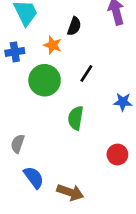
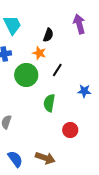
orange star: (53, 45) -> (39, 53), moved
red circle: (117, 155) -> (70, 130), moved
blue semicircle: (34, 177) -> (15, 159), moved

